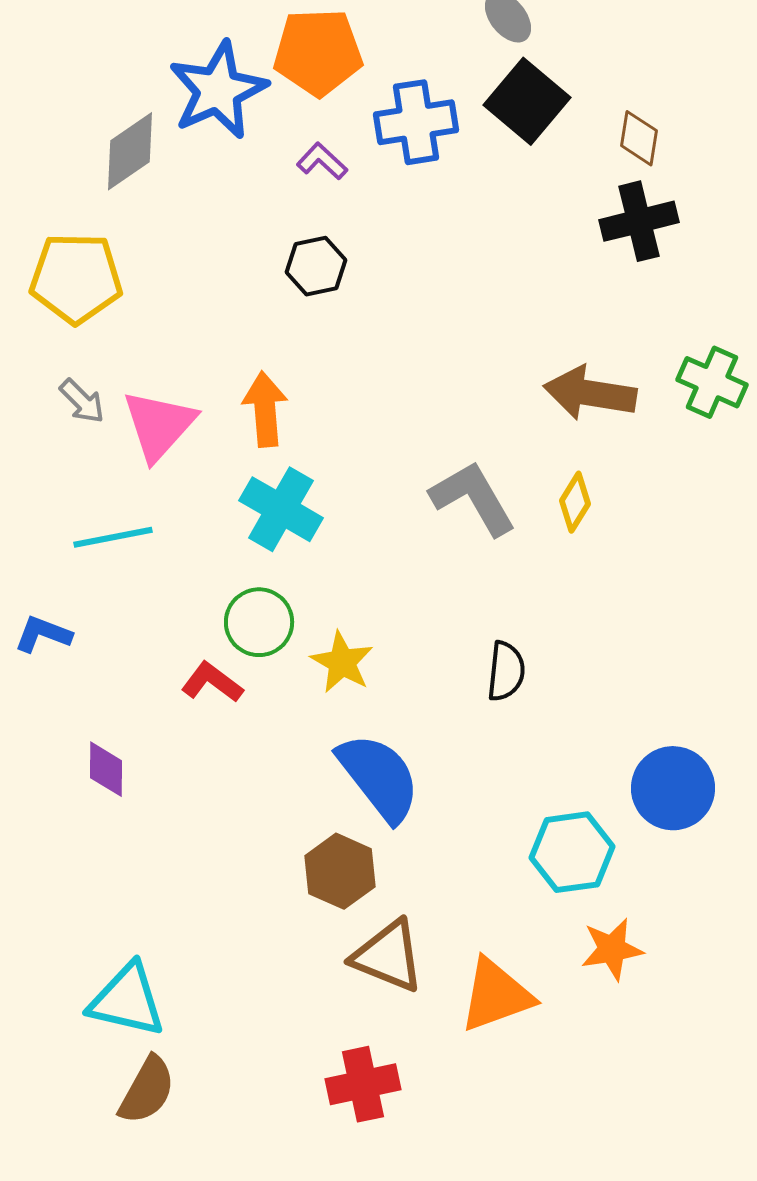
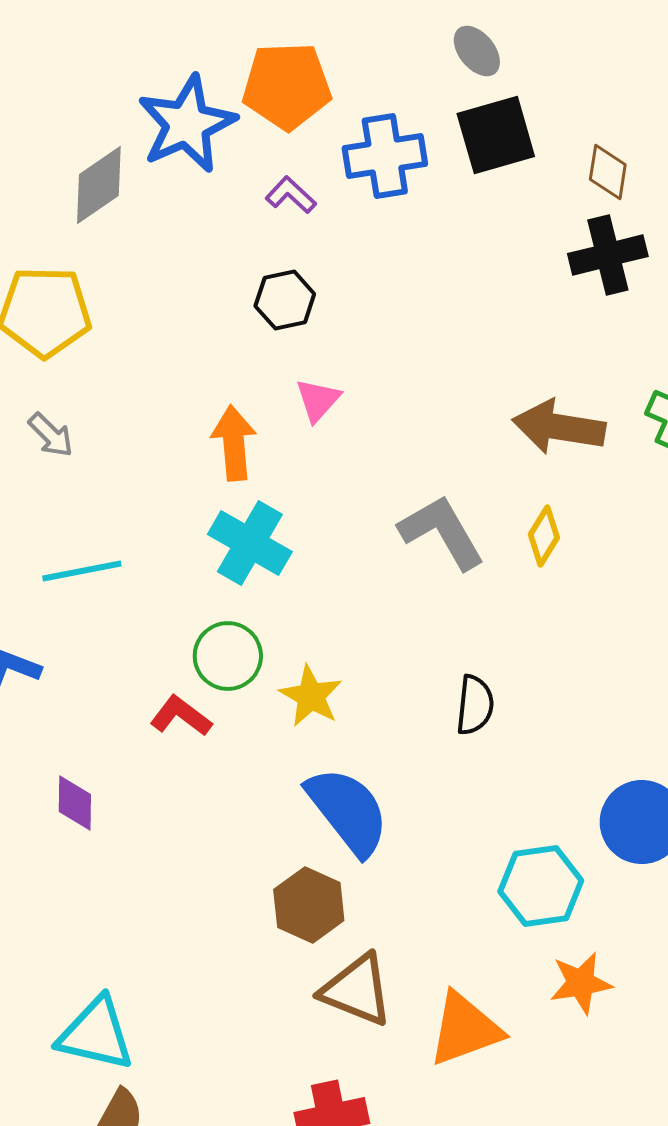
black square: (527, 101) -> (496, 135), turned 34
pink triangle: (159, 425) -> (318, 400), moved, size x0.6

